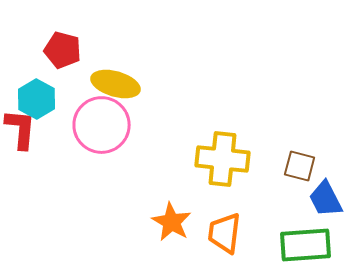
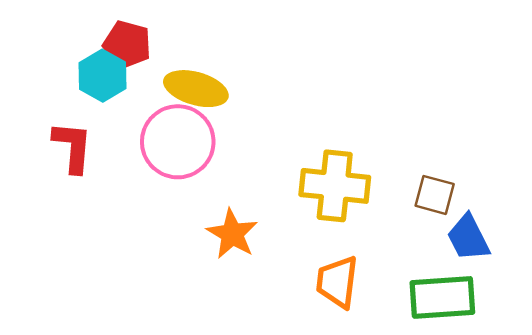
cyan hexagon: (36, 99) -> (102, 76), moved
orange star: (172, 222) -> (232, 234), moved

